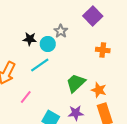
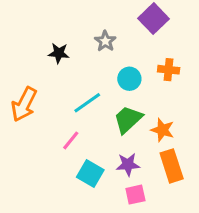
cyan circle: (48, 44) -> (129, 79), moved
cyan line: (40, 65) -> (87, 103), moved
pink line: (26, 97) -> (71, 140), moved

